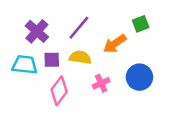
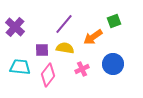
purple cross: (37, 31) -> (15, 27), moved
cyan trapezoid: (25, 65) -> (20, 67), moved

